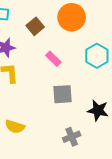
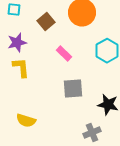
gray cross: (72, 137) -> (92, 132), moved

